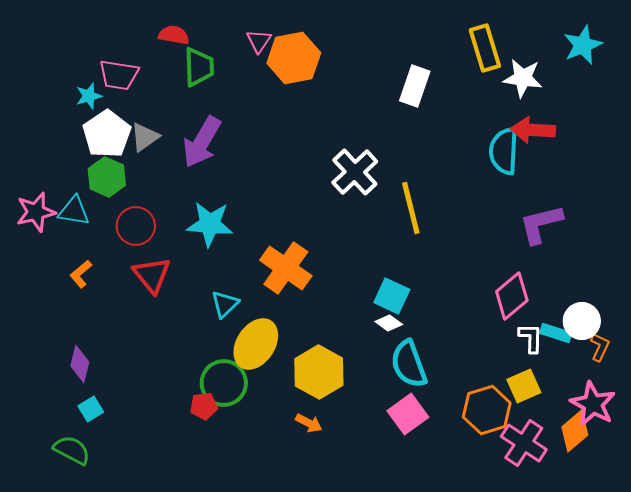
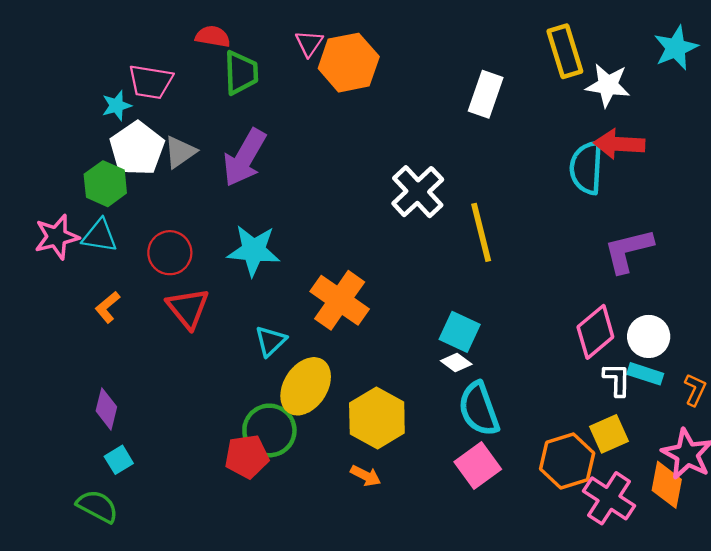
green hexagon: (107, 177) -> (105, 184), moved
white circle: (582, 321) -> (649, 336), moved
red pentagon: (204, 406) -> (247, 456), size x1.4
orange diamond: (575, 431) -> (667, 485), turned -39

